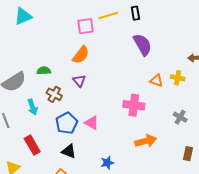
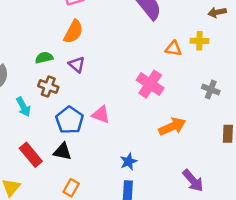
green semicircle: (44, 71) -> (44, 58), moved
pink cross: (134, 105) -> (150, 84), turned 35
black triangle: (69, 151) -> (62, 152), moved

